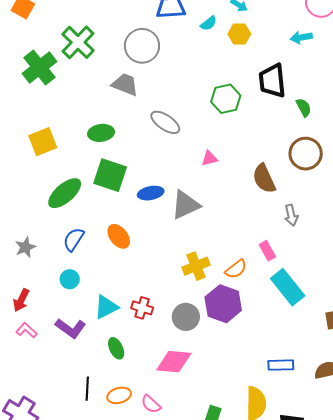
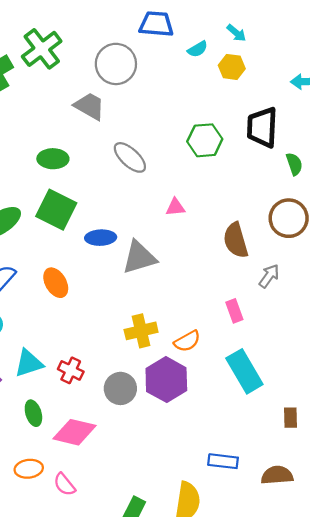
gray arrow: (291, 215) -> (269, 276), moved, turned -140
pink rectangle: (267, 251) -> (234, 311), moved
pink diamond: (174, 362) -> (75, 432), moved

